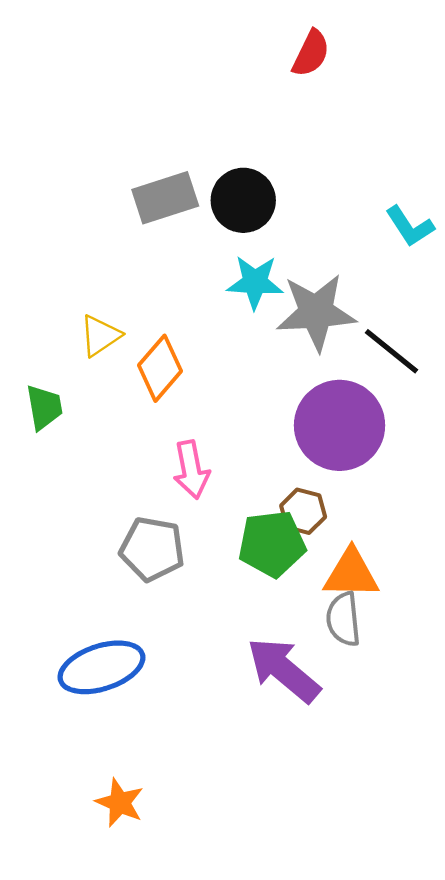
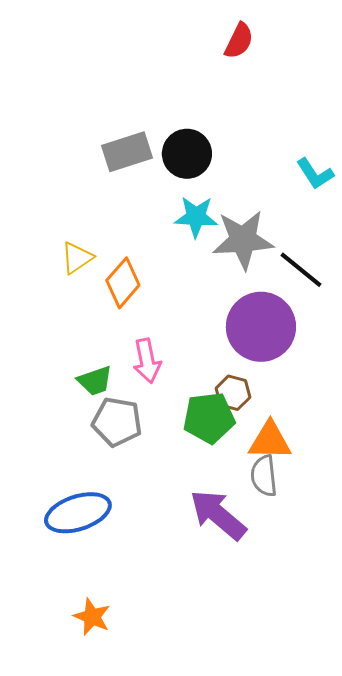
green trapezoid: (44, 407) -> (95, 381), moved, turned 81

